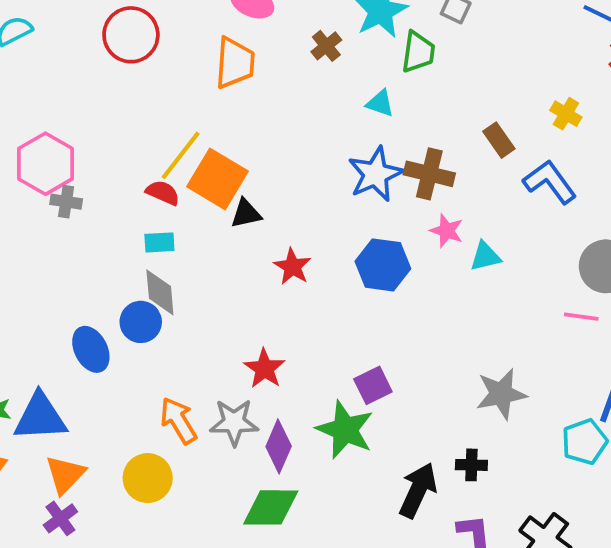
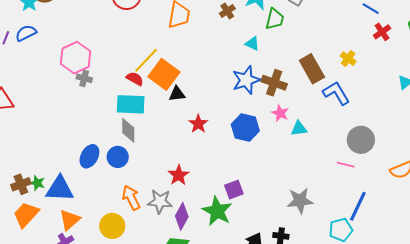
brown rectangle: (499, 140) -> (312, 69), size x1.6
cyan rectangle: (159, 242) -> (131, 104), size x1.8
blue circle: (141, 322) -> (118, 157), moved
blue ellipse: (91, 349) -> (89, 156), turned 50

